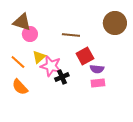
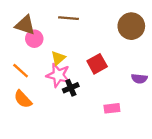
brown line: (71, 35) -> (69, 18), moved
yellow triangle: (39, 57) -> (58, 58), moved
purple semicircle: (97, 69) -> (139, 79), moved
pink rectangle: (98, 83) -> (112, 108), moved

